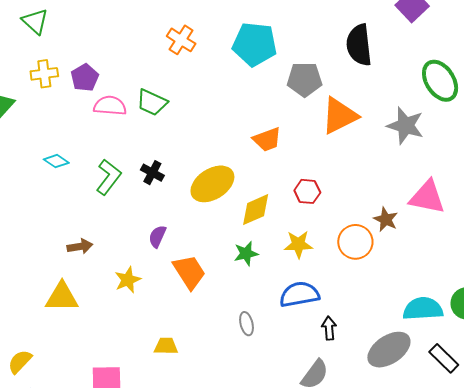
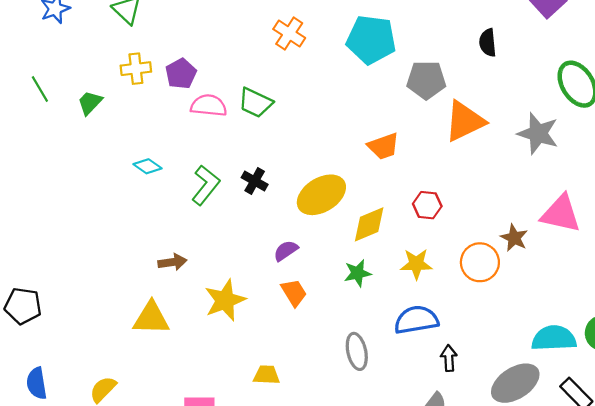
black semicircle: (359, 45) -> (488, 43), size x0.6
purple semicircle: (157, 236) -> (286, 251), moved, turned 30
orange trapezoid: (189, 272) -> (294, 293), size x0.7
yellow star: (128, 280) -> (225, 300), size x1.4
gray ellipse: (247, 324) -> (357, 351), size x1.4

